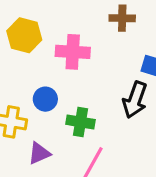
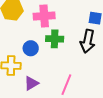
green cross: (80, 122) -> (55, 39), moved

